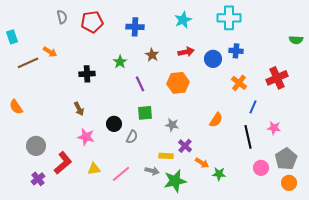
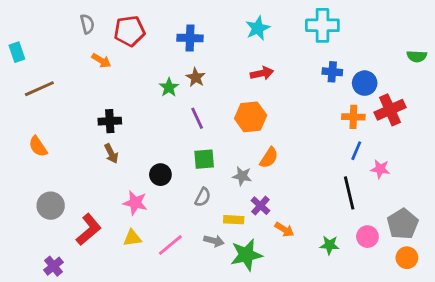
orange arrow: (50, 52) -> (101, 61), moved
brown star: (152, 55) -> (196, 77), moved
blue circle: (213, 59) -> (365, 83), moved
black cross: (87, 74) -> (110, 121), moved
orange cross: (239, 83) -> (353, 117), moved, turned -35
orange semicircle: (16, 107) -> (38, 146), moved
orange semicircle: (216, 120) -> (269, 158), moved
pink star: (274, 128) -> (380, 169), moved
pink star: (86, 137) -> (135, 203), moved
gray semicircle: (132, 137) -> (203, 197), moved
green star: (219, 174) -> (329, 245), moved
purple cross: (38, 179) -> (53, 266), moved

